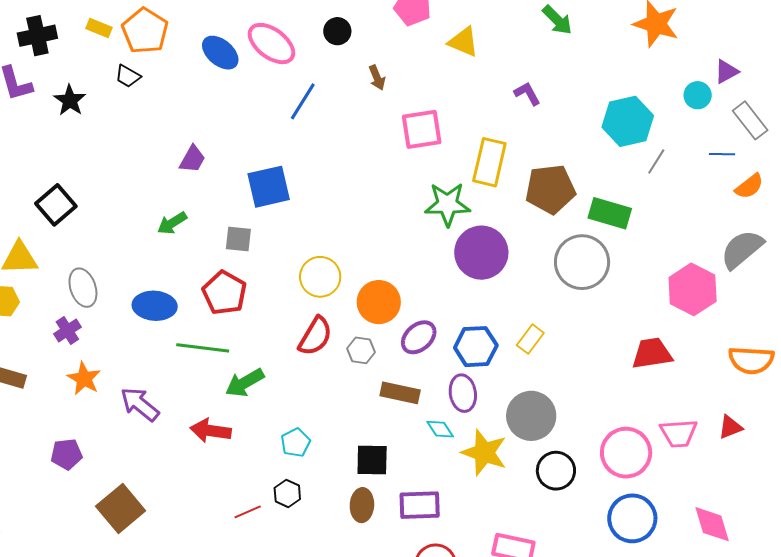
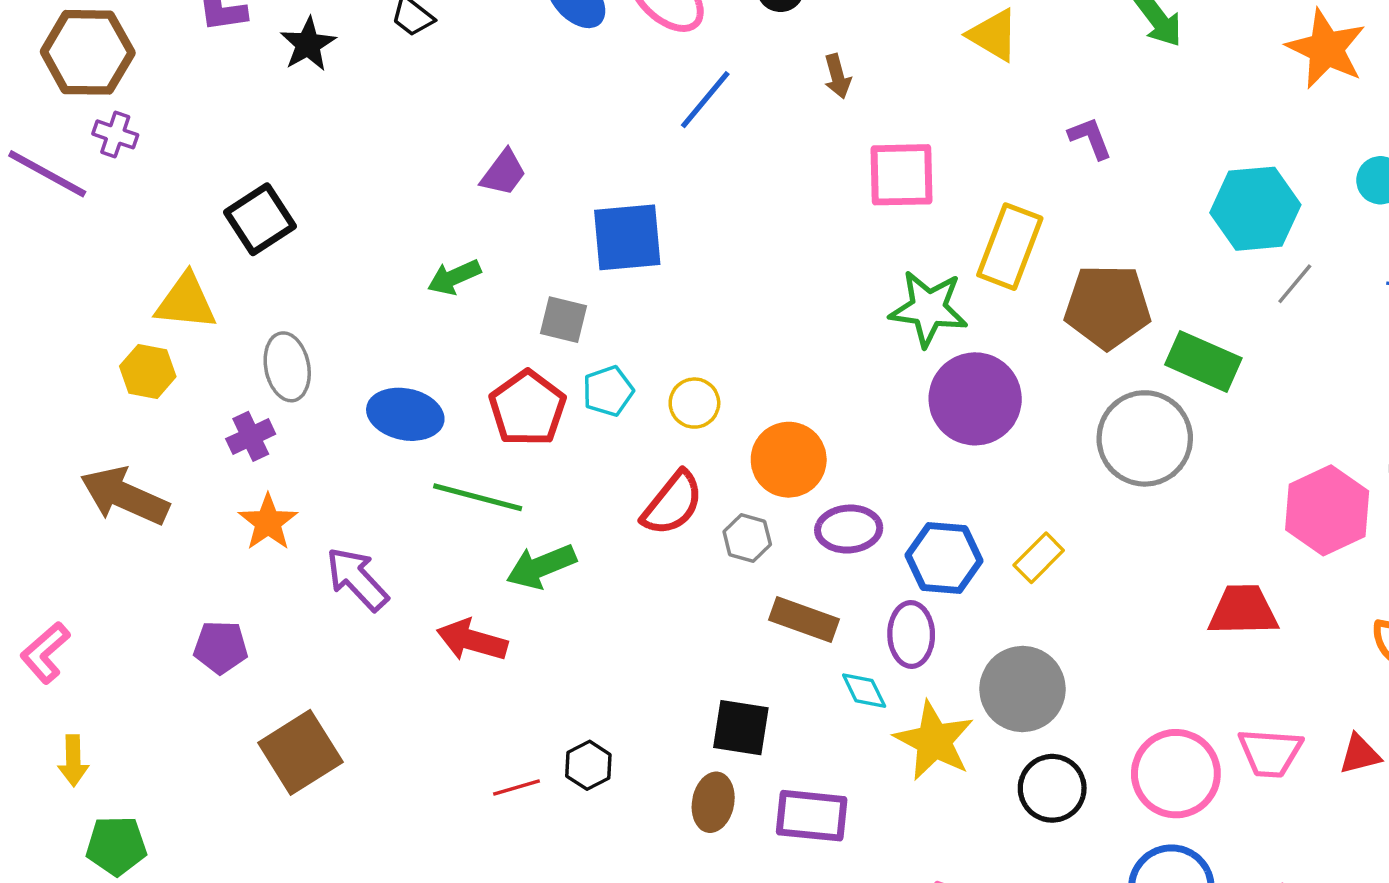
yellow circle: (320, 277) -> (694, 403), size x0.7
purple ellipse: (419, 337) -> (849, 529), turned 30
cyan pentagon: (295, 443) -> (608, 391), moved

